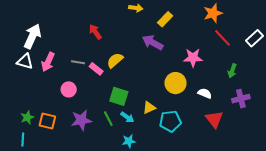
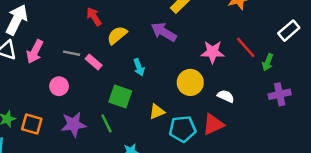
red line: (222, 38) -> (246, 47), moved
yellow semicircle: (115, 60) -> (117, 35), moved
green arrow: (232, 71) -> (268, 62), moved
purple cross: (241, 99) -> (280, 94), moved
cyan arrow: (127, 117) -> (139, 67), moved, turned 32
red triangle: (214, 119) -> (213, 124), moved, turned 42

